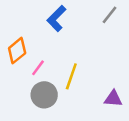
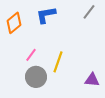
blue L-shape: (56, 18) -> (46, 15), turned 35
orange diamond: (17, 51) -> (14, 23), moved

